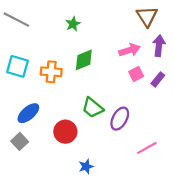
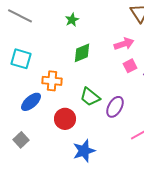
orange cross: (51, 72) -> (52, 81), moved
gray square: (20, 141) -> (21, 140), moved
blue star: (86, 166) -> (84, 151), size x1.6

